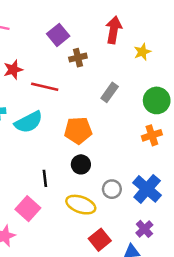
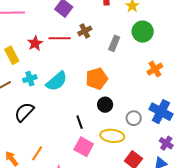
brown cross: (78, 58) -> (85, 31), moved
red line: (45, 87) -> (60, 38), moved
green circle: (157, 100) -> (143, 32), moved
pink square: (28, 209) -> (84, 147), moved

